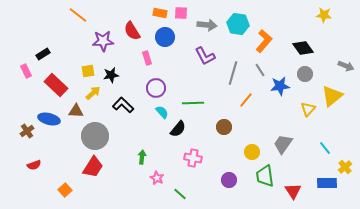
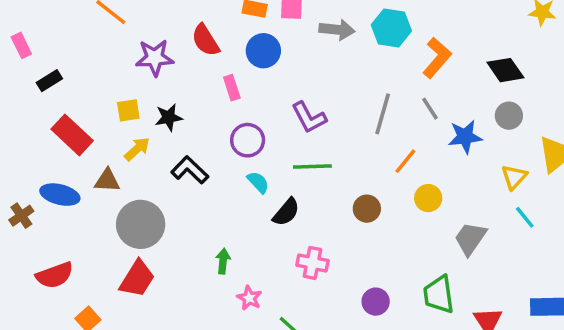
purple L-shape: (205, 56) -> (309, 117), moved
pink rectangle: (26, 71) -> (21, 45), moved
cyan line: (325, 148) -> (525, 217), moved
yellow circle: (252, 152) -> (428, 198), moved
red semicircle: (34, 165) -> (55, 275), moved, size x1.5

